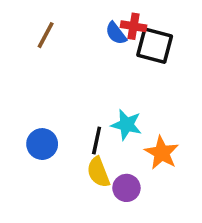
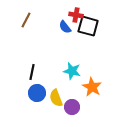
blue semicircle: (116, 33) -> (65, 27), moved
black line: (97, 140) -> (32, 72), moved
blue circle: (42, 144) -> (37, 93), moved

